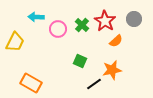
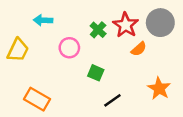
gray circle: (134, 19) -> (160, 23), size x1.5
pink circle: (58, 29) -> (69, 48), moved
orange star: (112, 70) -> (159, 88), moved, turned -30

